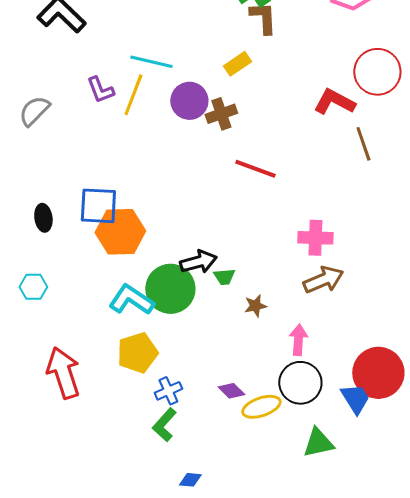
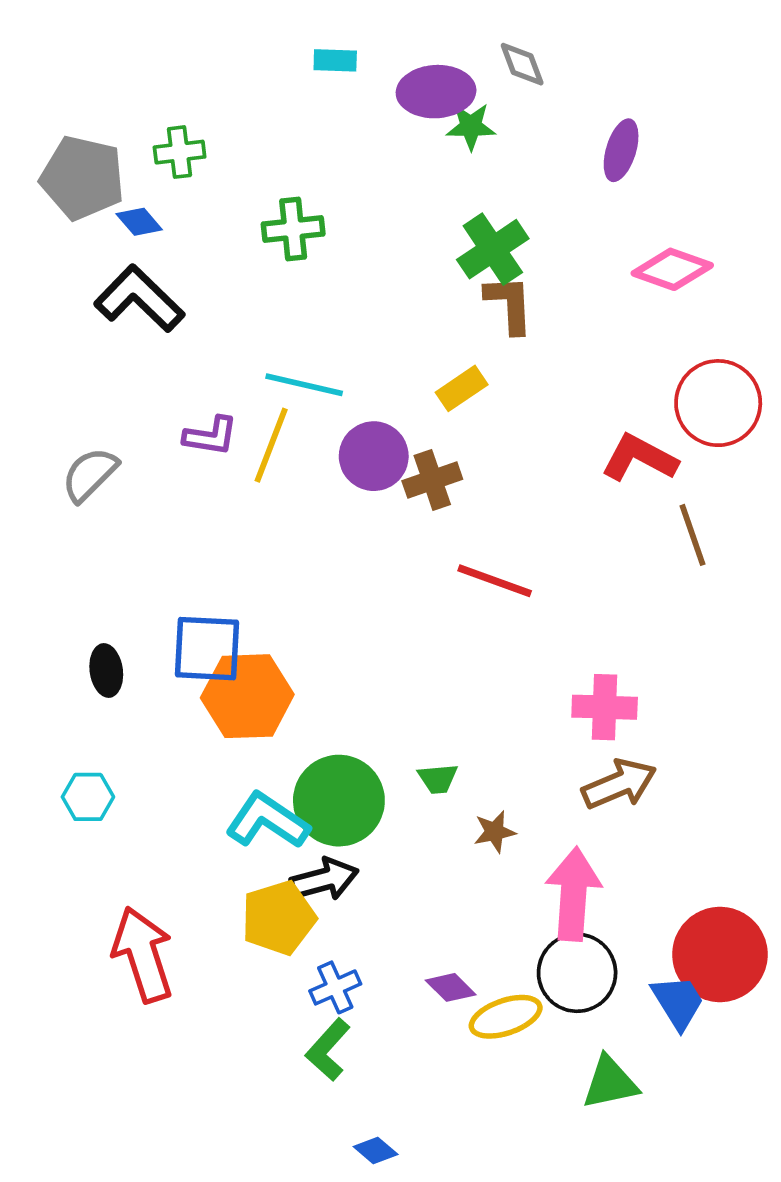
purple L-shape: (100, 90) -> (211, 436), turned -60
black arrow: (198, 262) -> (324, 879), moved
pink arrow: (298, 340) -> (573, 894), size x1.6
blue diamond: (190, 480) -> (376, 1150), turned 35

